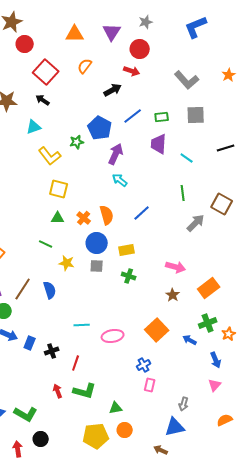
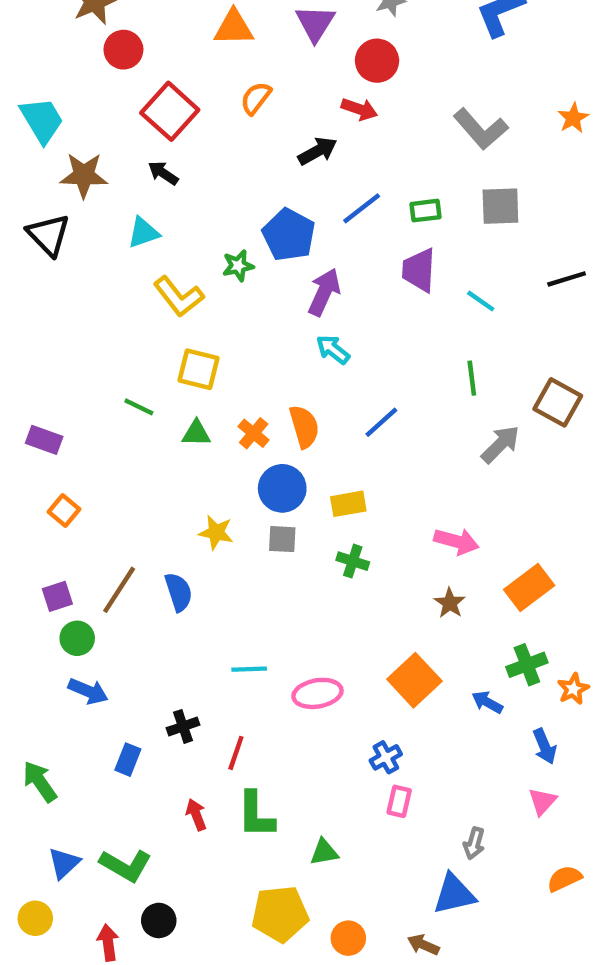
green line: (46, 244) -> (139, 407), moved
blue rectangle: (30, 343) -> (128, 760), moved
green L-shape: (85, 391) -> (256, 815), turned 75
orange circle: (125, 430) -> (348, 938), moved

